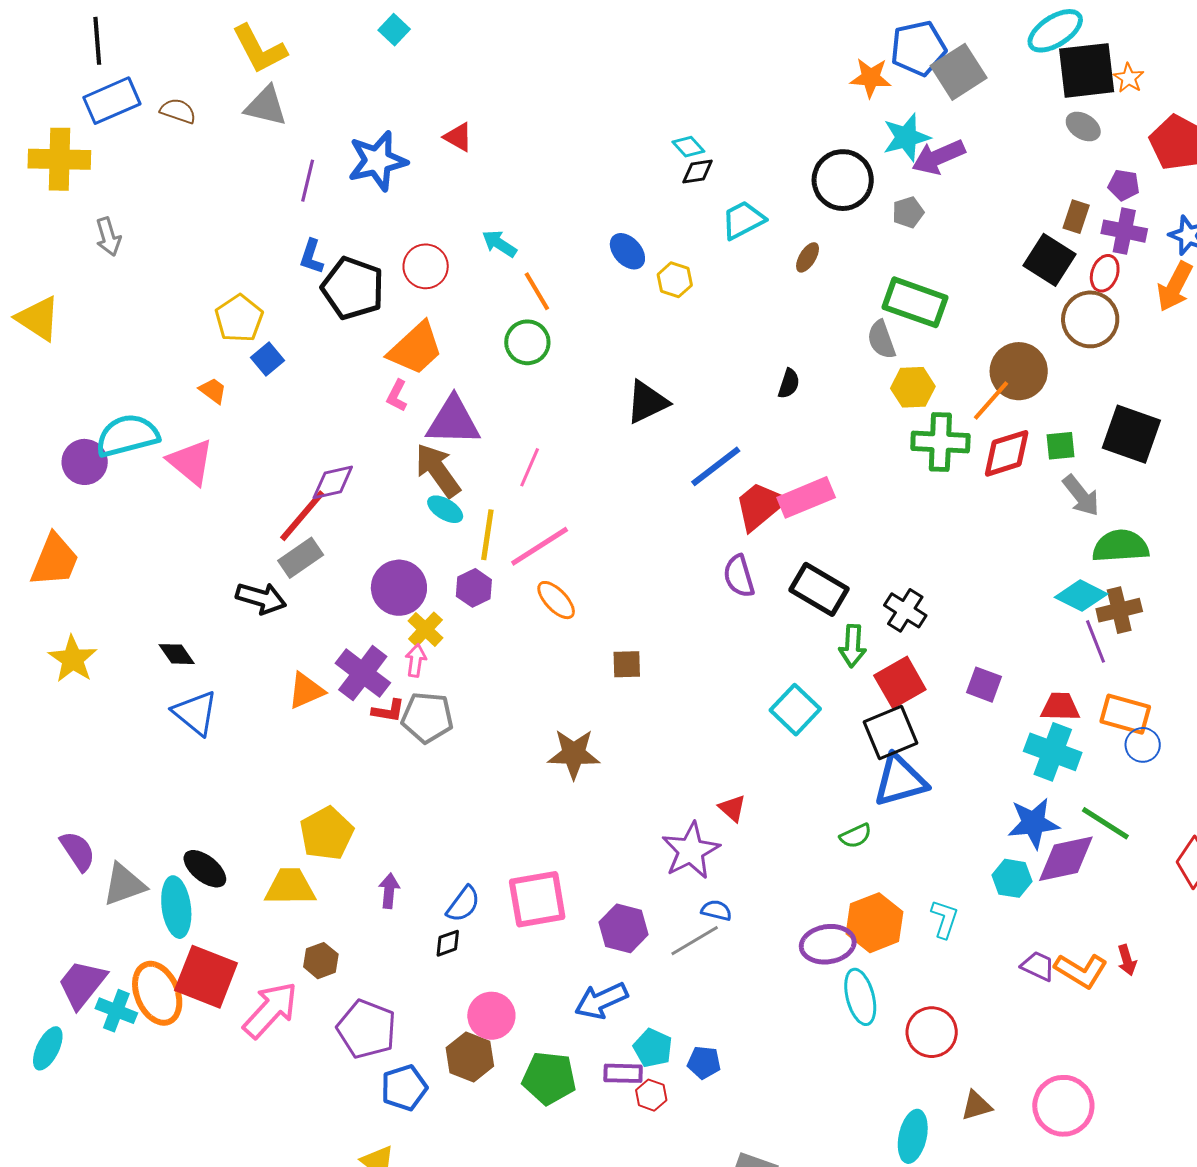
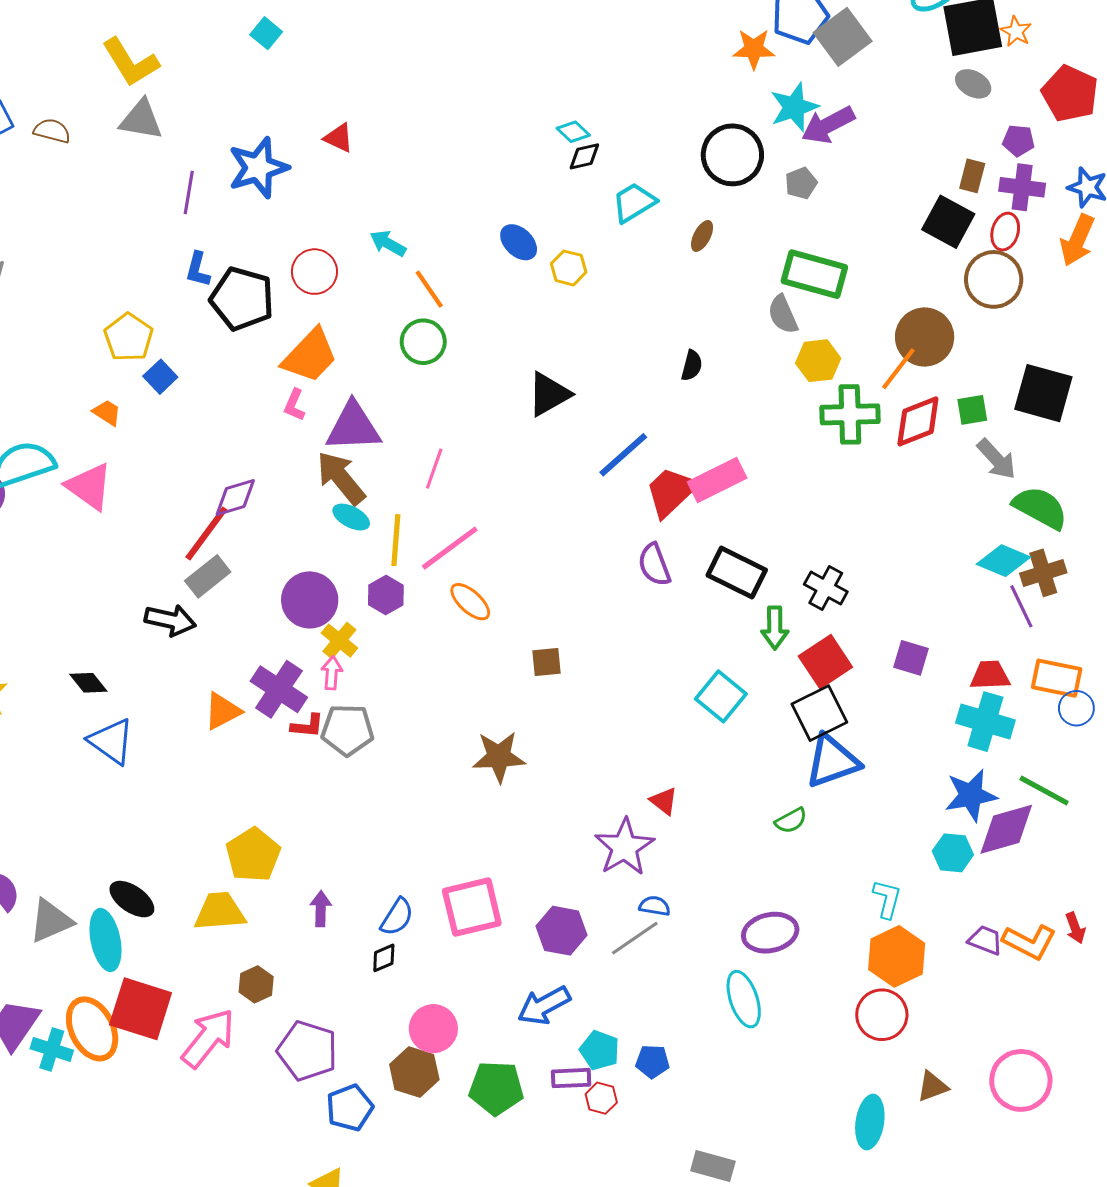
green semicircle: (1121, 546) -> (1040, 508), turned 36
orange hexagon: (874, 923) -> (897, 956), moved
cyan ellipse: (860, 997) -> (744, 999), moved

